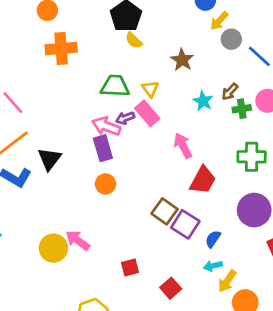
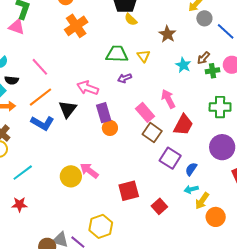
orange cross: (61, 49) -> (76, 26), turned -30
pink rectangle: (147, 113) -> (145, 112), moved
pink arrow: (106, 126) -> (88, 88), moved
purple rectangle: (103, 148) -> (104, 113), moved
brown square: (165, 211) -> (152, 133), moved
red square: (130, 267) -> (129, 191), size x1.5

